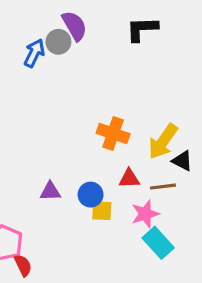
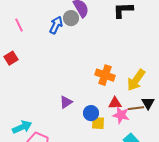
black triangle: (182, 161) -> (148, 103), moved, turned 32
purple triangle: (50, 191) -> (66, 102), moved, turned -32
pink star: (145, 214) -> (121, 115), moved, turned 30

